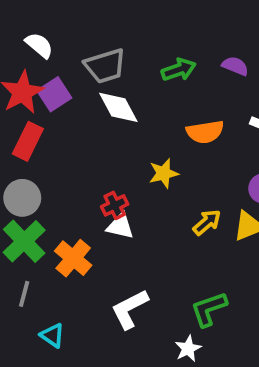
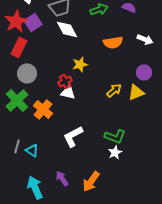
yellow star: (164, 173) -> (80, 64), moved
gray circle: (22, 198) -> (27, 73), moved
gray line: (24, 294) -> (17, 146), moved
green L-shape: (209, 309) -> (115, 136), turned -140
white star: (188, 349) -> (115, 152), moved

